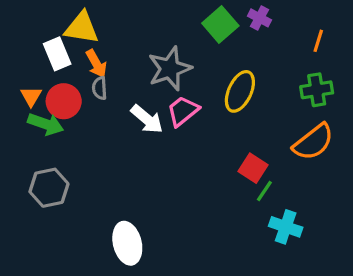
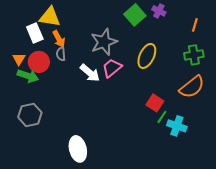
cyan cross: (286, 227) -> (177, 126), moved

